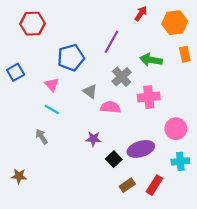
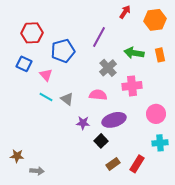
red hexagon: (32, 24) -> (32, 33), moved
orange rectangle: (185, 54) -> (160, 55), moved
blue square: (16, 72) -> (24, 64), moved, turned -35
gray triangle: (90, 91) -> (67, 99), moved
gray arrow: (42, 137) -> (37, 171), moved, turned 128
purple ellipse: (141, 149) -> (114, 120), moved

